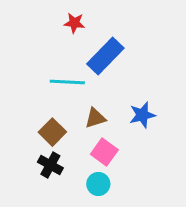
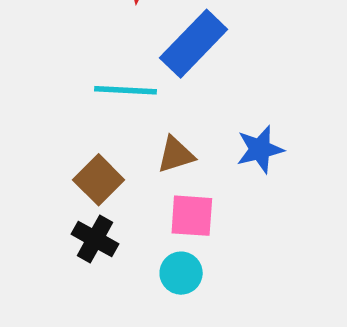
pink square: (104, 152) -> (192, 216), turned -32

